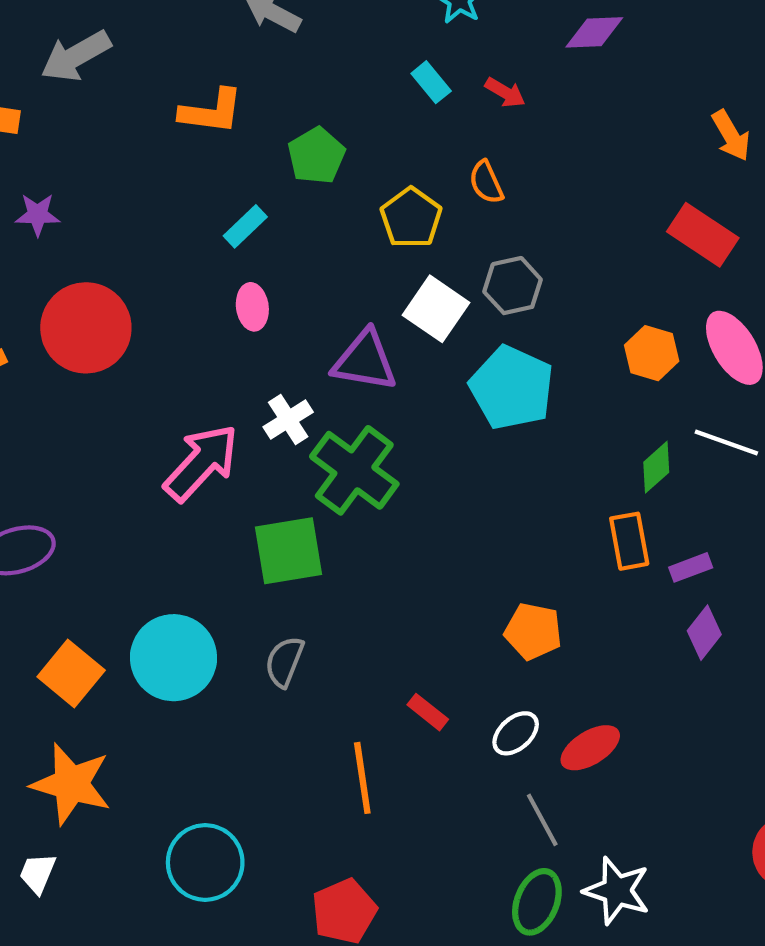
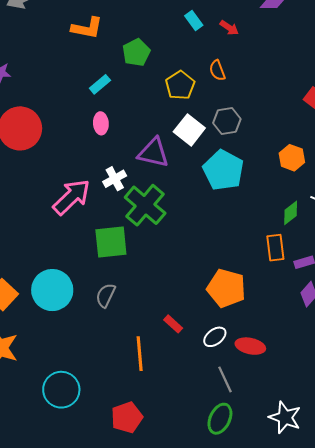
orange pentagon: (533, 631) -> (226, 288), size x1.4
red ellipse: (590, 748) -> (250, 346), turned 40
white star: (617, 891) -> (285, 417), moved

